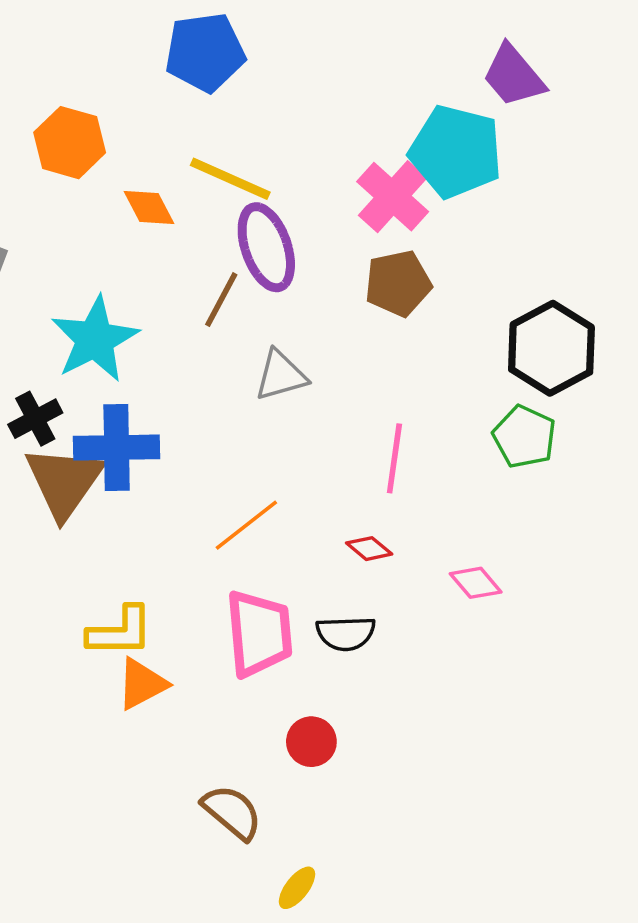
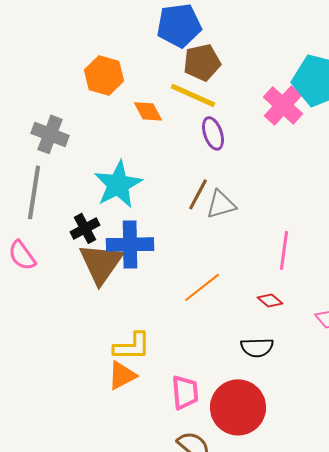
purple ellipse: (266, 247) -> (213, 133), size x0.7
brown pentagon: (398, 283) -> (202, 62), moved
brown line: (221, 300) -> (198, 194), moved
pink trapezoid: (259, 633) -> (185, 392), moved, size x0.7
orange triangle: (142, 684) -> (122, 375), moved
red circle: (311, 742) -> (238, 407), size x2.0

